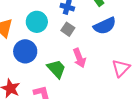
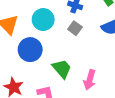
pink arrow: (79, 58) -> (90, 80), moved, turned 36

